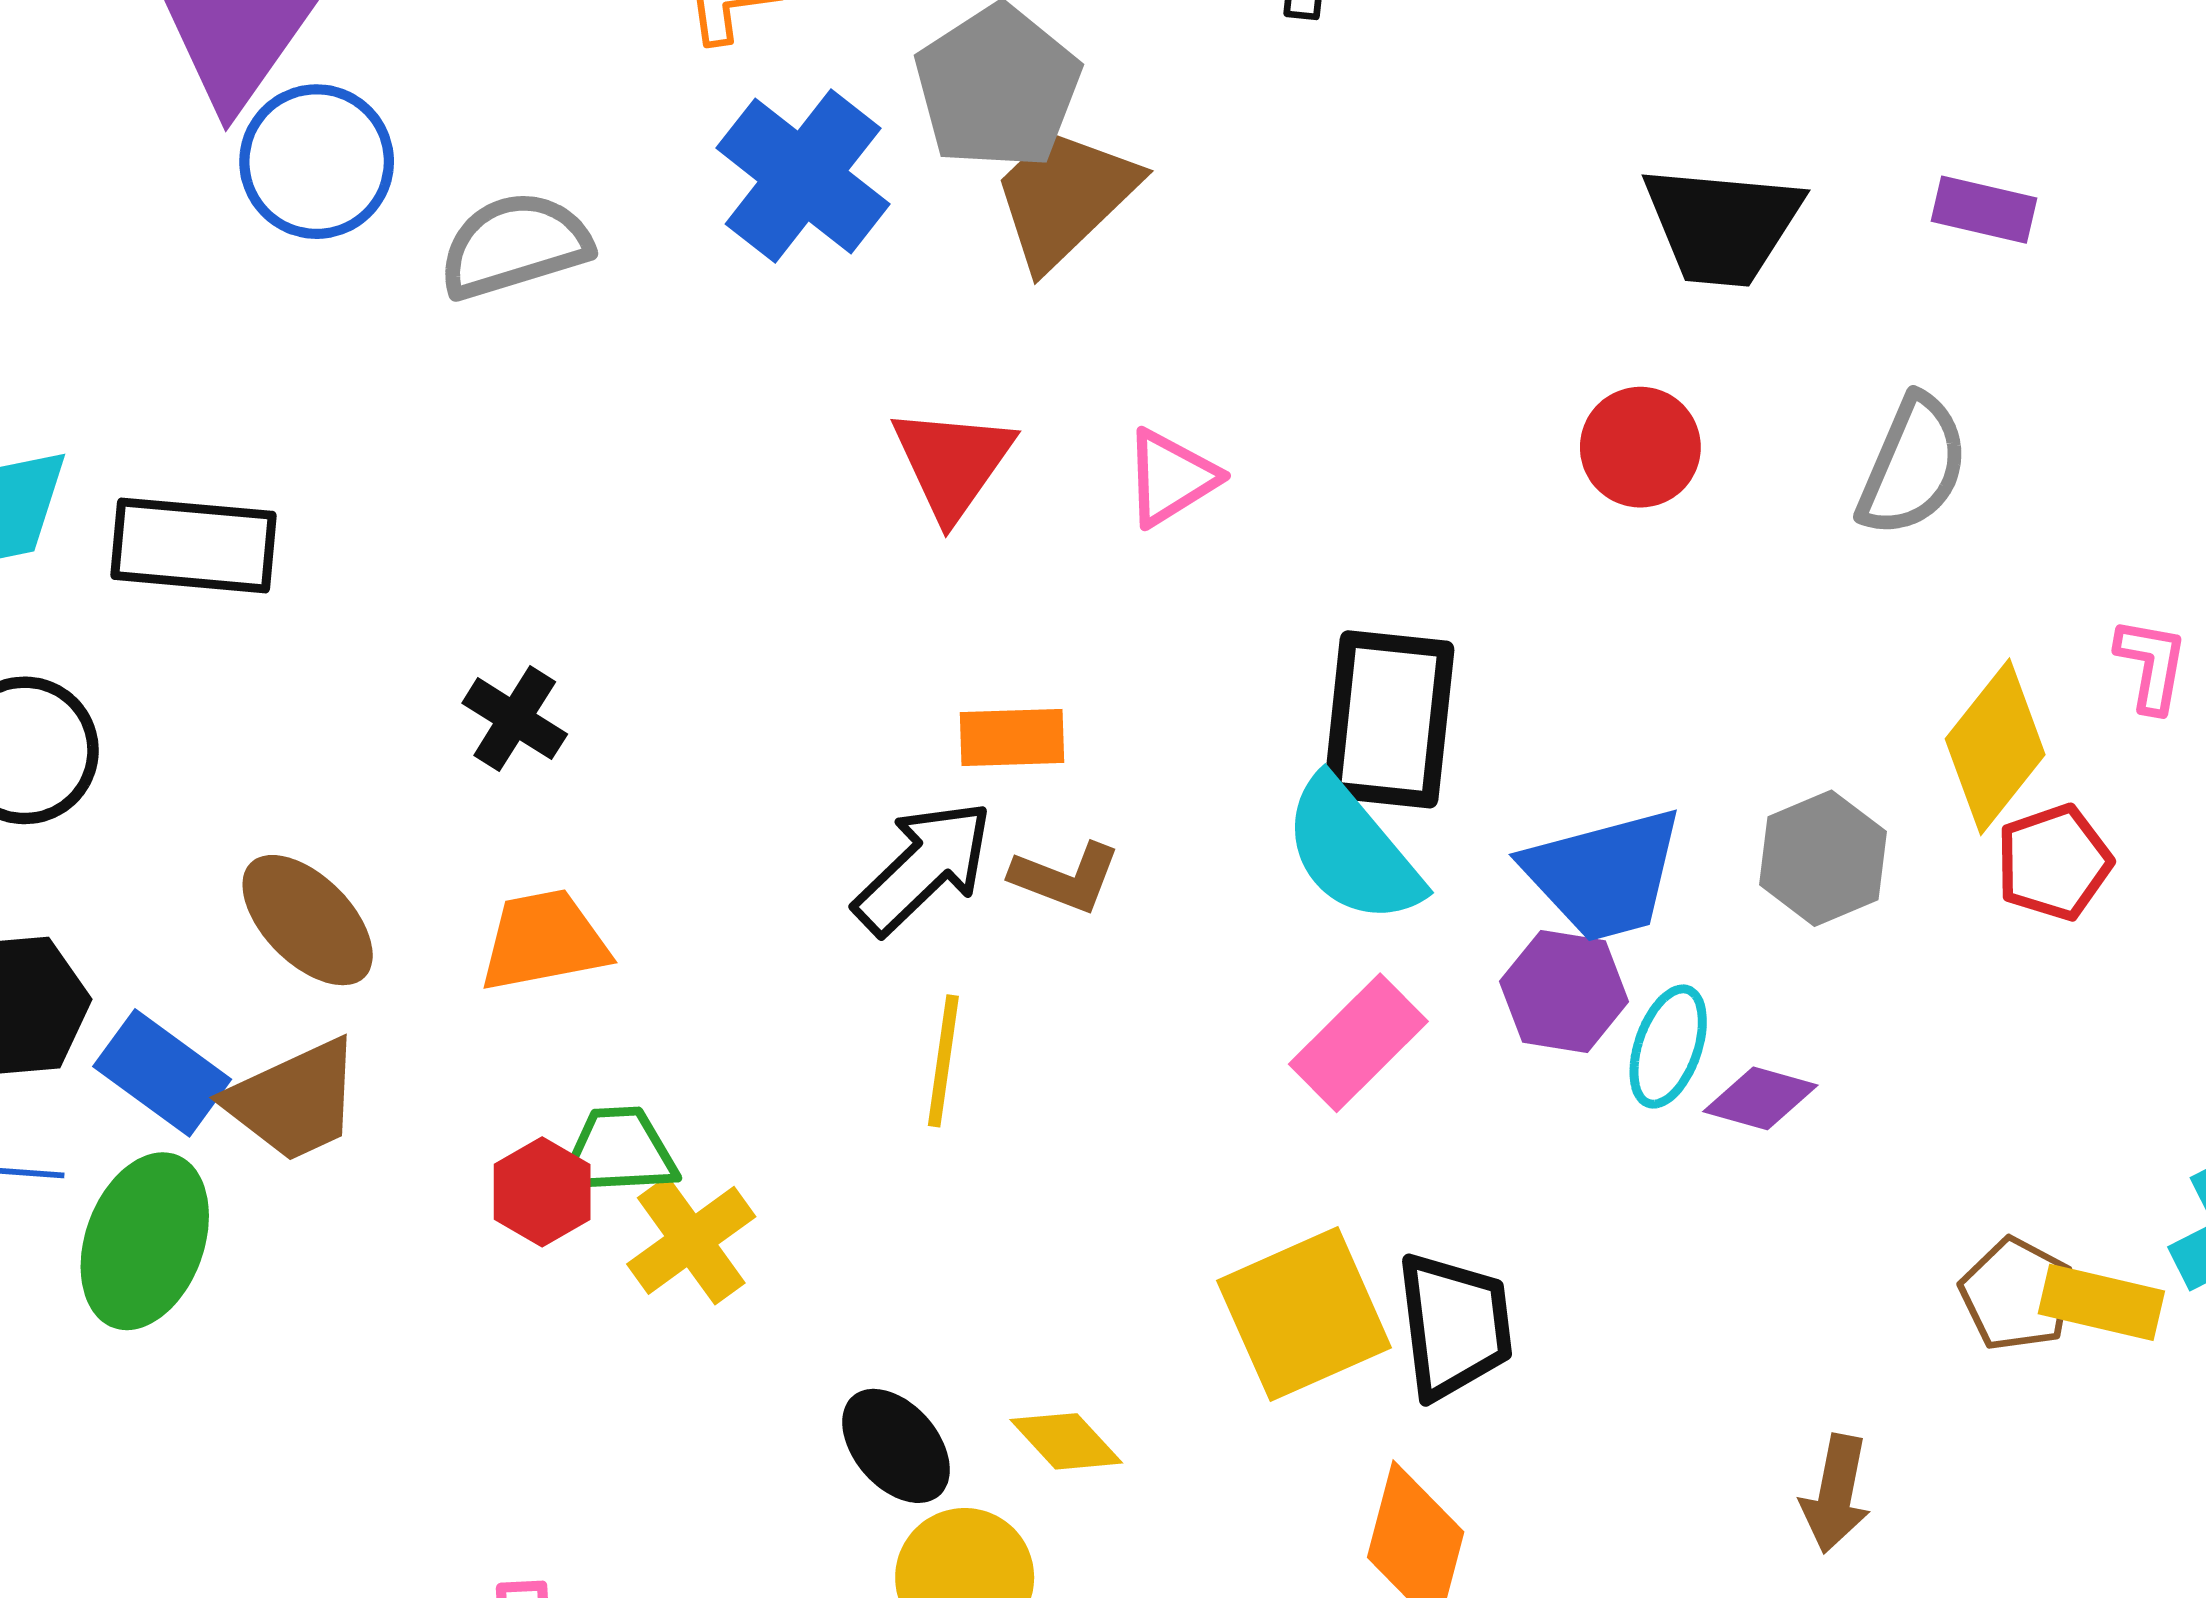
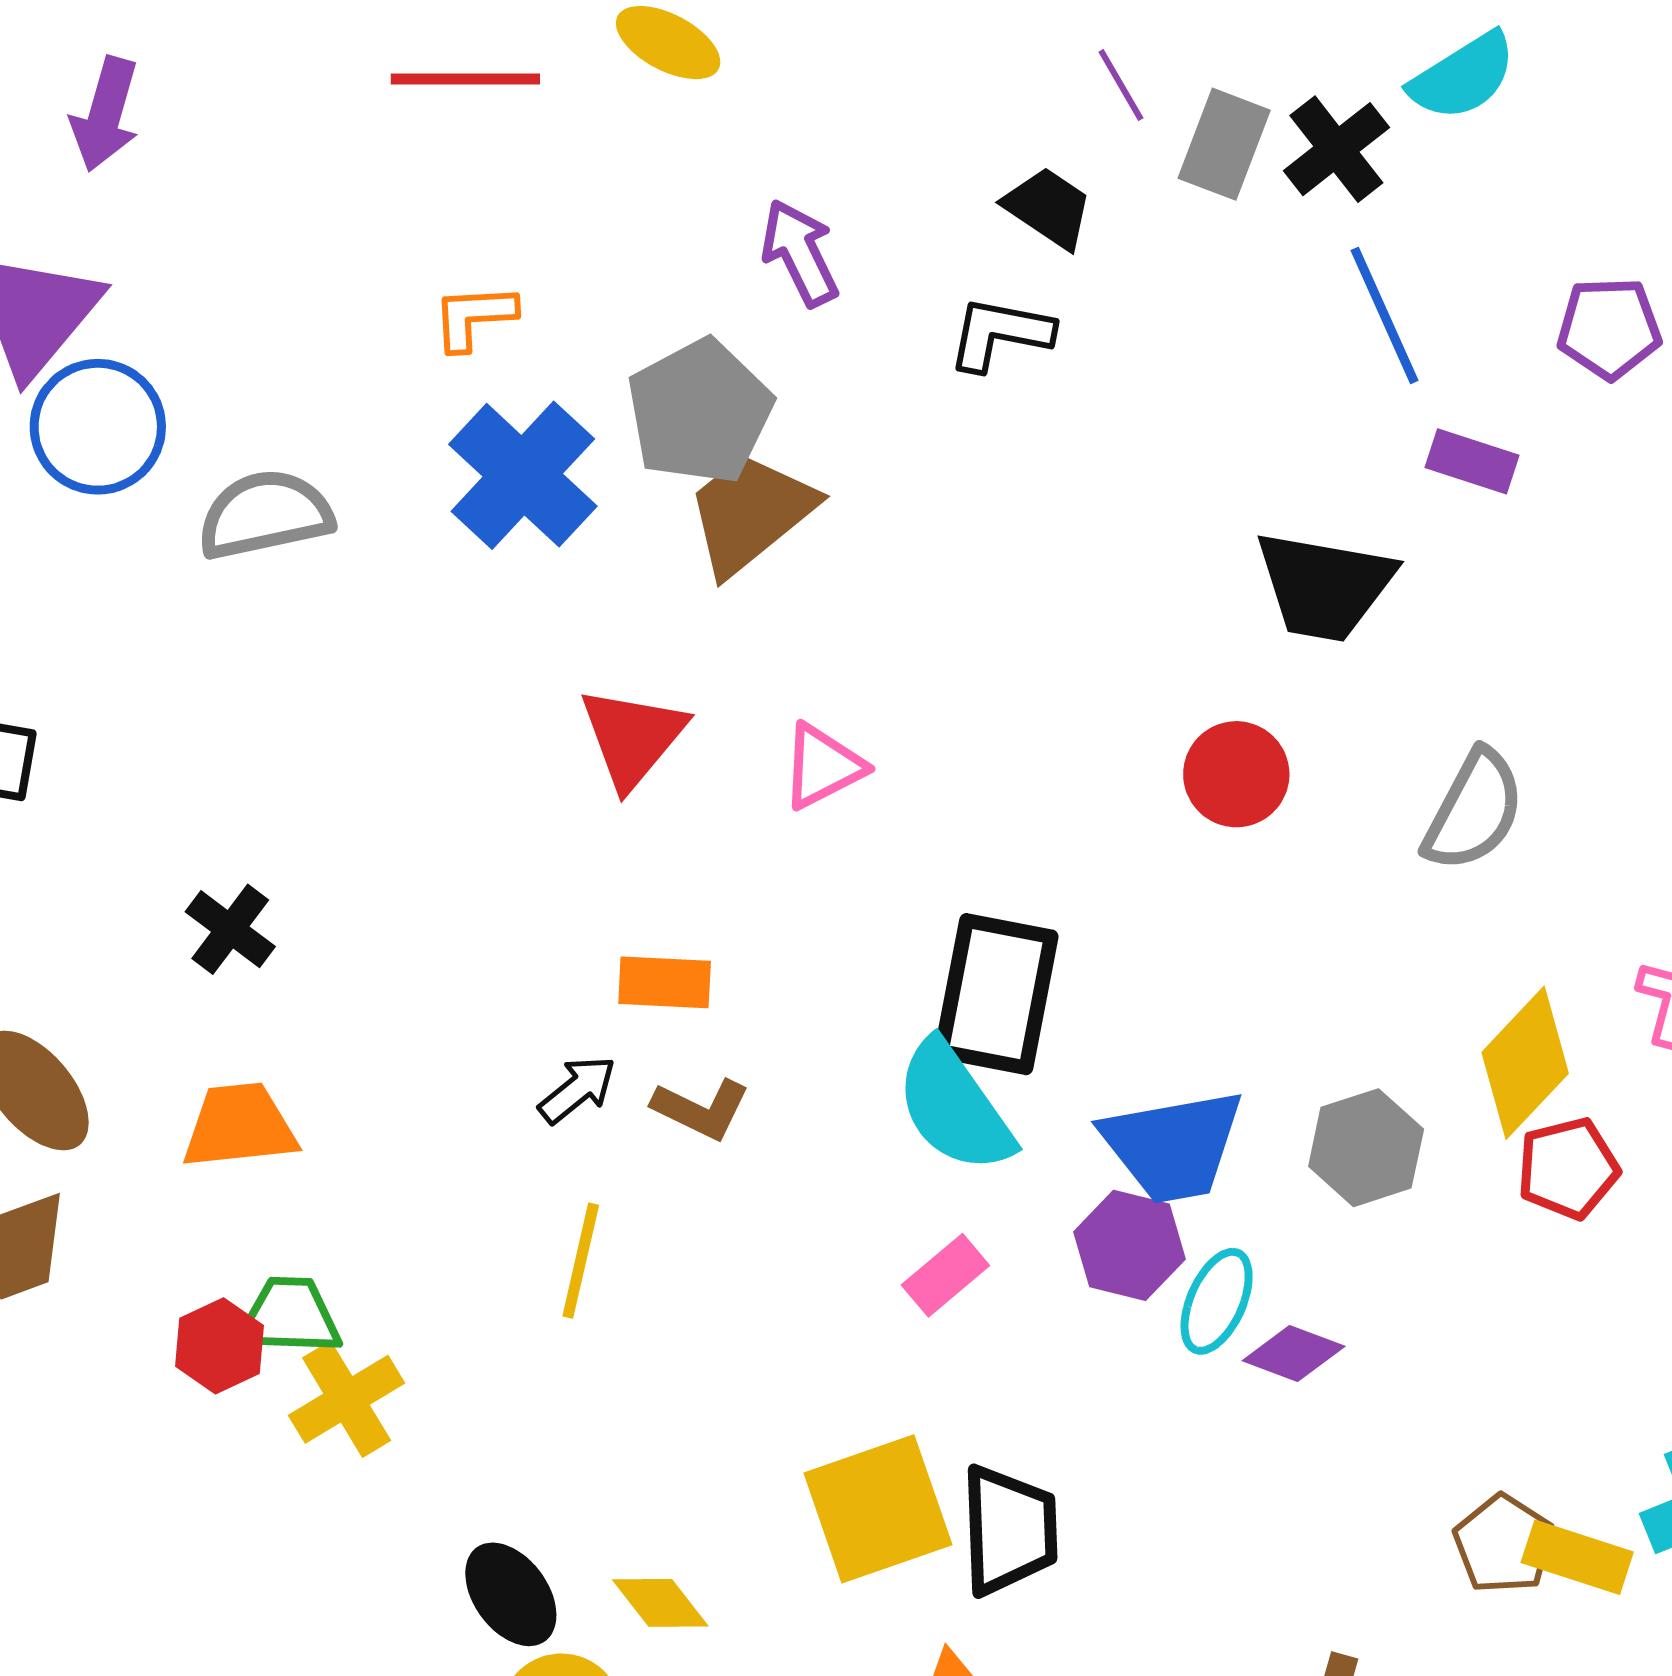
purple rectangle: (1984, 210) -> (1472, 461), moved
black arrow: (923, 867) -> (577, 1090), size x0.6
pink rectangle: (1358, 1043) -> (945, 1275), size x0.7

